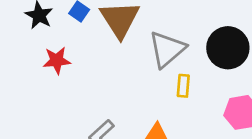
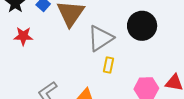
black circle: (228, 48) -> (142, 26), moved

